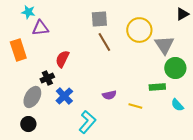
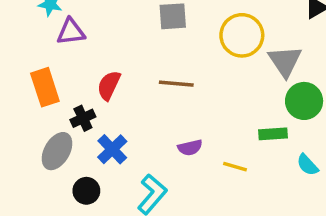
brown line: (104, 42) -> (176, 84), moved, turned -54
orange rectangle: (18, 50) -> (45, 87), moved
black circle: (28, 124) -> (86, 191), moved

